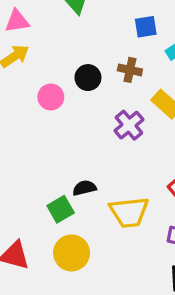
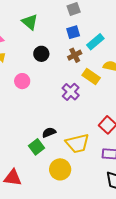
brown cross: (130, 70) -> (75, 55), moved, turned -32
black circle: (88, 78) -> (41, 54), moved
yellow circle: (72, 253) -> (60, 169), moved

